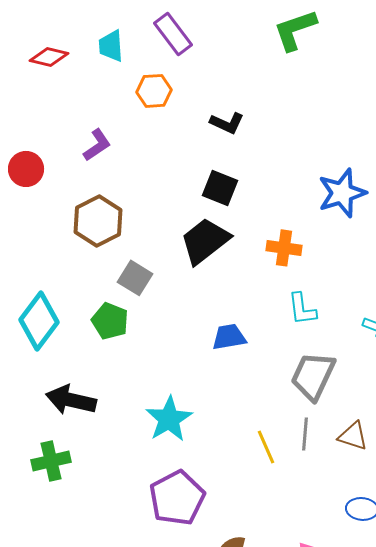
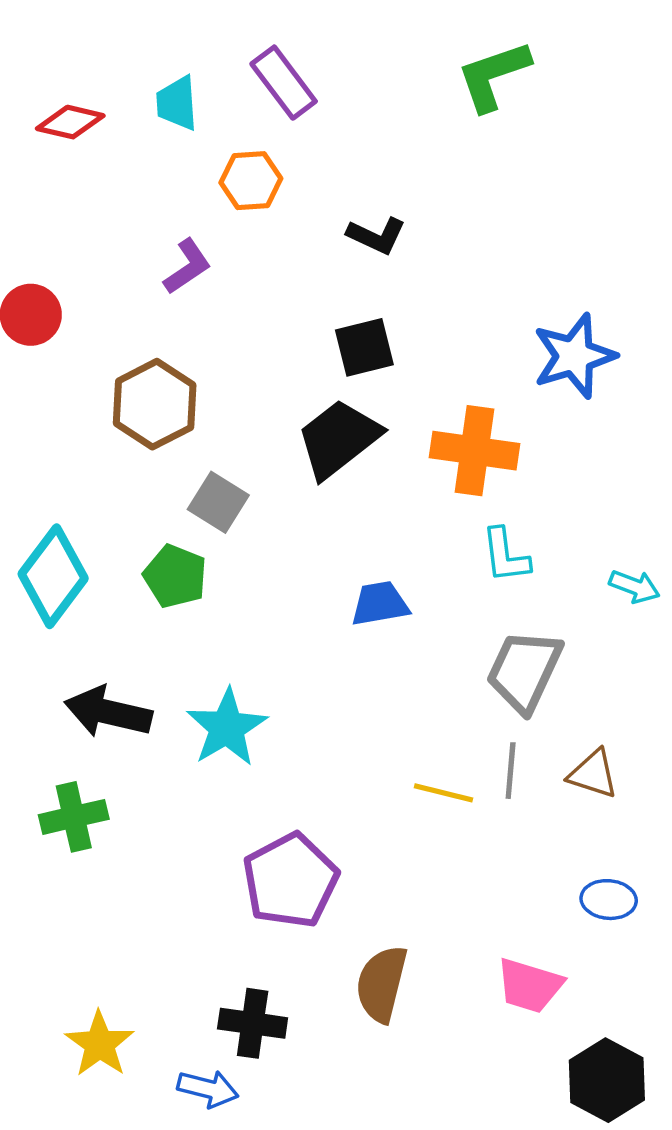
purple L-shape: (97, 145) -> (187, 267), moved
black square: (220, 188) -> (364, 347), turned -36
orange cross: (284, 248) -> (474, 451), size x1.4
cyan star: (169, 419) -> (227, 728), moved
yellow line: (266, 447) -> (444, 793), turned -52

